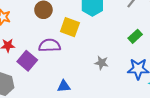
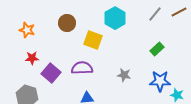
purple semicircle: (50, 45) -> (82, 68), moved

